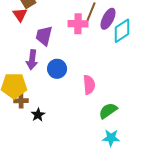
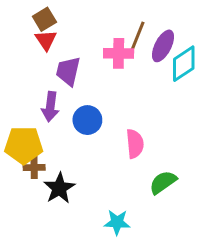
red triangle: (20, 15) -> (46, 40), moved
black star: (38, 115) -> (59, 188), size x1.5
cyan star: (111, 138) -> (117, 222), moved

